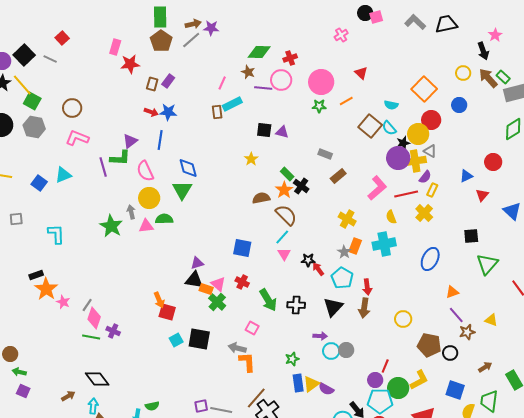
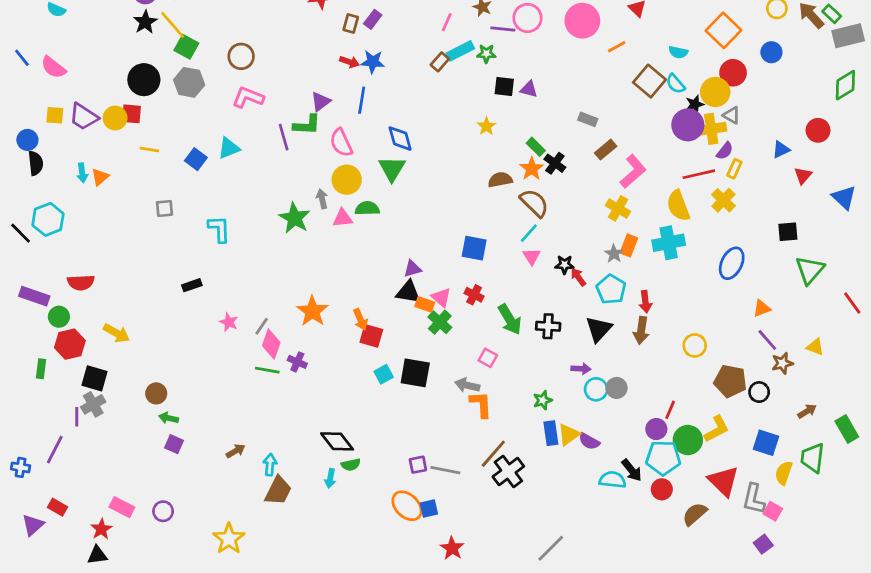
green star: (319, 106) -> (486, 54), moved
brown rectangle: (217, 112) -> (440, 62), turned 48
pink L-shape: (377, 188) -> (633, 171), moved
yellow semicircle: (391, 217) -> (678, 206), size x1.6
orange star: (46, 289) -> (312, 311), moved
black diamond: (97, 379) -> (337, 441), moved

